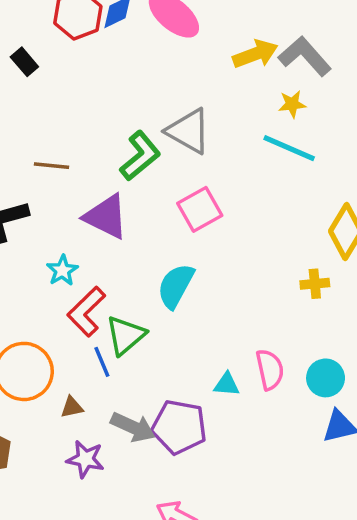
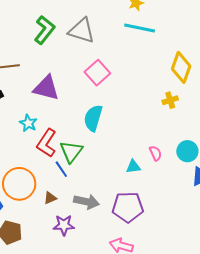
green L-shape: (140, 156) -> (45, 30), moved
pink semicircle: (270, 370) -> (155, 153), size x0.7
purple pentagon: (179, 427) -> (128, 207), moved

